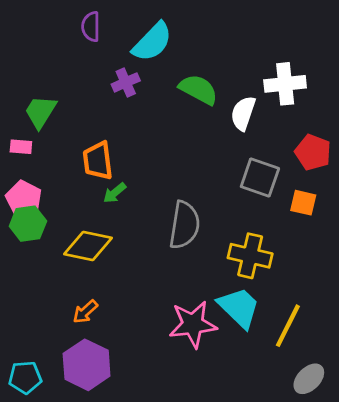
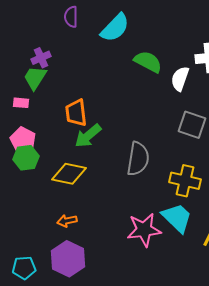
purple cross: (126, 82) -> (41, 58), moved
green arrow: (115, 193) -> (88, 136), size x1.6
orange arrow: (85, 312) -> (67, 221), turned 30

